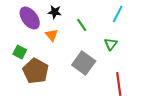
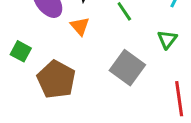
green square: (20, 52) -> (21, 51), moved

